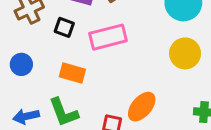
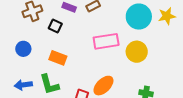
pink rectangle: (108, 37) -> (106, 41), moved

